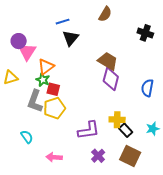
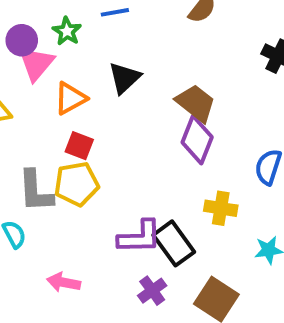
black triangle: (70, 38) -> (125, 78), moved
green star: (43, 80) -> (67, 31), moved
gray L-shape: (35, 101) -> (36, 191), moved, turned -30
yellow cross: (117, 120) -> (221, 208), moved
black rectangle: (126, 130) -> (174, 243), moved, size x1.5

